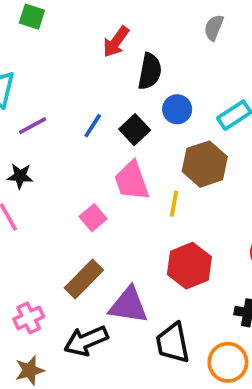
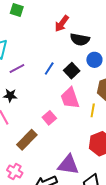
black semicircle: (150, 71) -> (80, 39), turned 90
brown rectangle: (84, 279) -> (27, 140), moved
pink cross: (29, 318) -> (15, 172), turned -35

